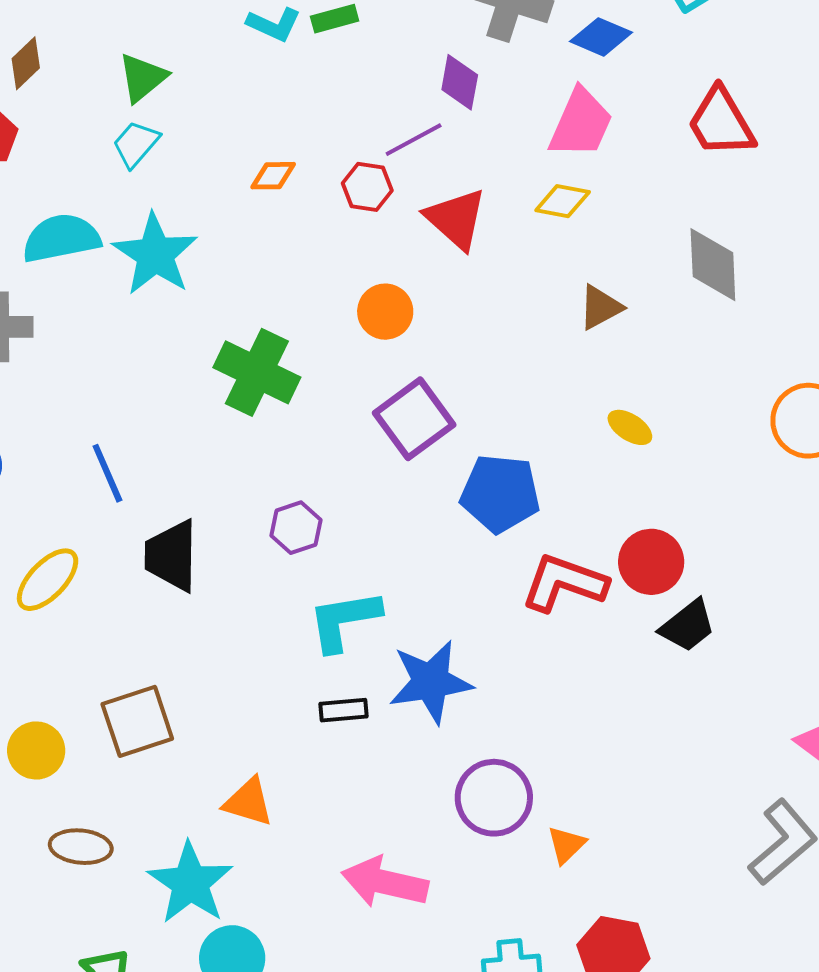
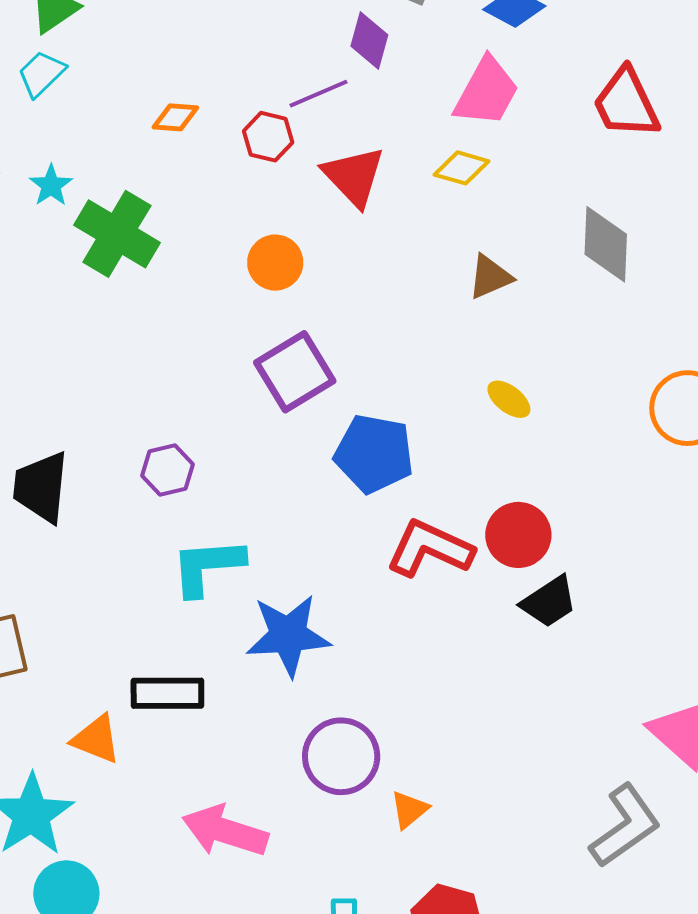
cyan star: (155, 254) -> (51, 185), size x0.5
green cross: (257, 372) -> (117, 234), moved
black rectangle: (344, 710) -> (167, 693), moved, size x1.5

